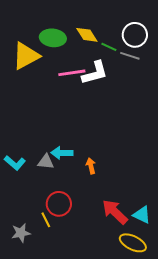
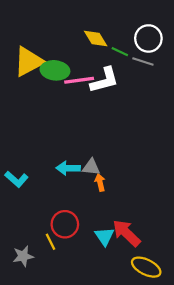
green ellipse: (53, 38) -> (55, 70), moved
gray triangle: (46, 162) -> (91, 167), moved
cyan triangle: (142, 215) -> (104, 236), moved, turned 30

